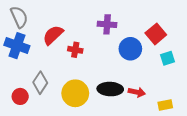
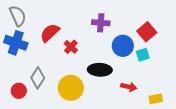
red cross: (75, 50) -> (71, 47), turned 32
cyan square: (167, 58) -> (143, 55), moved
black ellipse: (110, 89) -> (100, 70), moved

